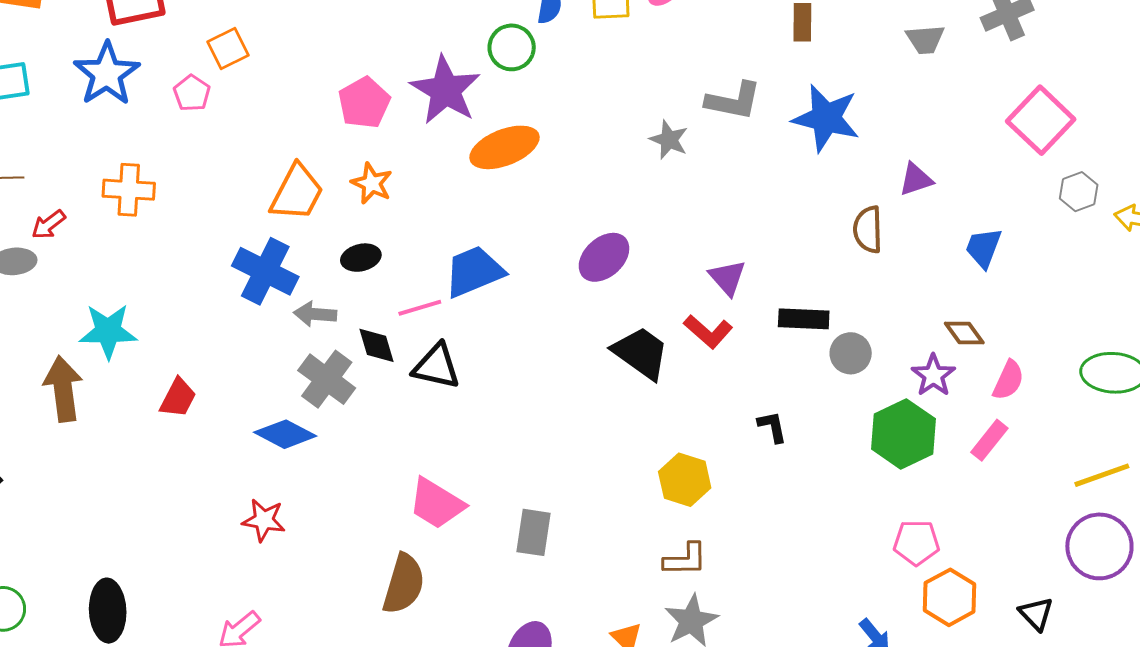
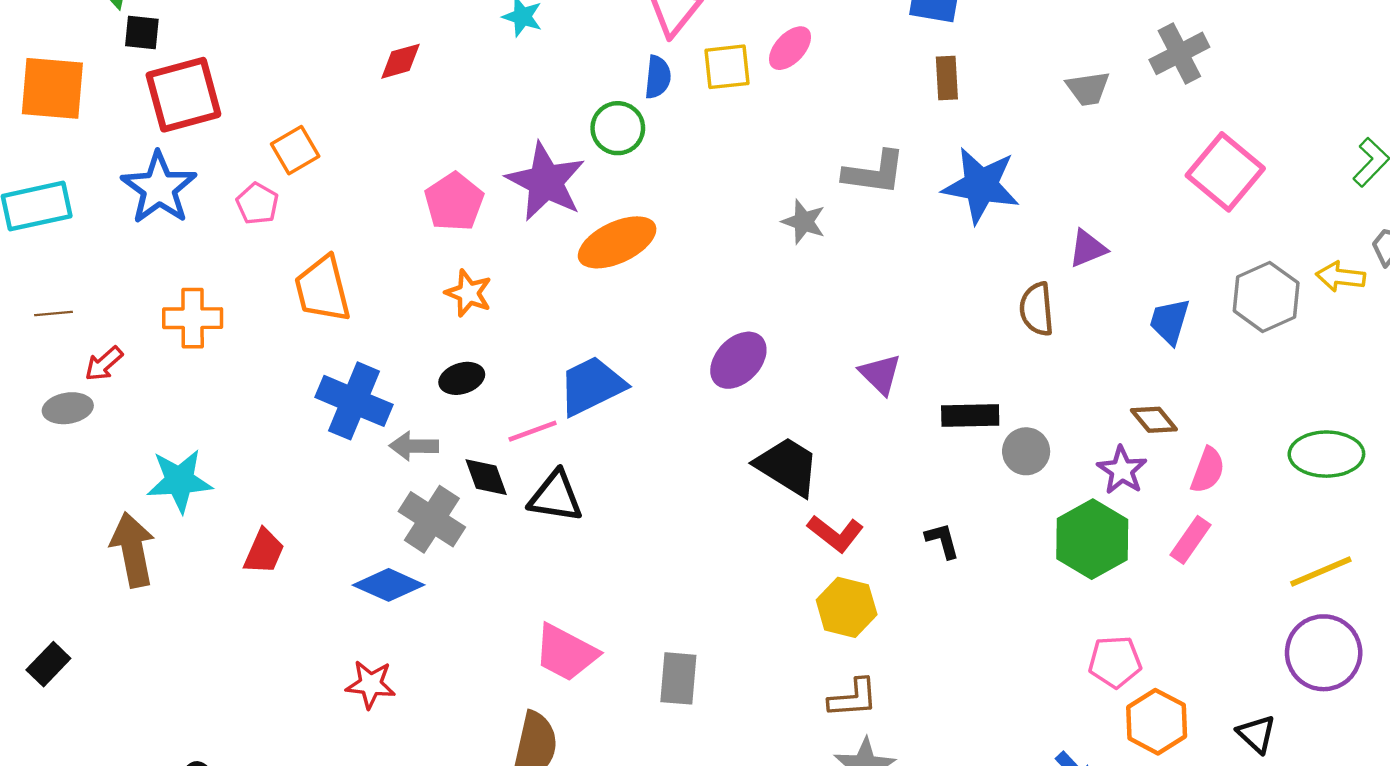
gray hexagon: (1079, 192) -> (1266, 297), moved, size x1.5
orange trapezoid: (297, 193) -> (323, 289), moved, turned 142
red L-shape: (708, 332) -> (835, 533), moved

